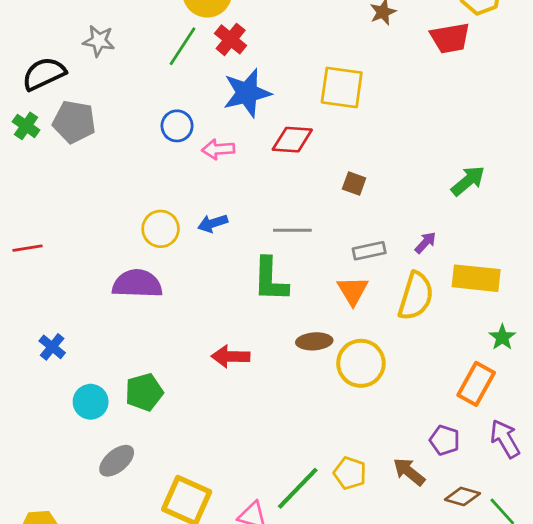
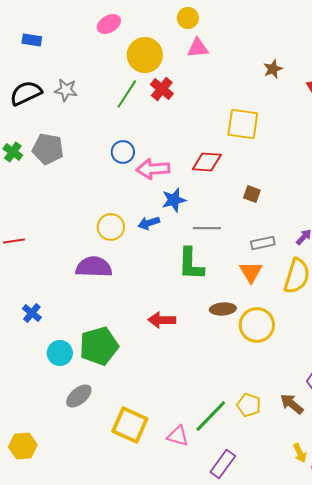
black semicircle: (44, 74) -> (26, 93), moved
blue star: (247, 93) -> (174, 200), moved, size x0.7
pink arrow: (218, 149) -> (153, 169), size x1.4
green pentagon: (144, 392) -> (99, 346), size x1.4

